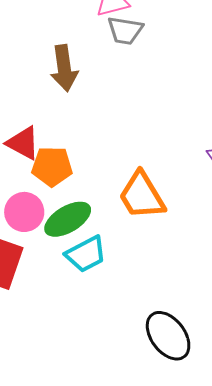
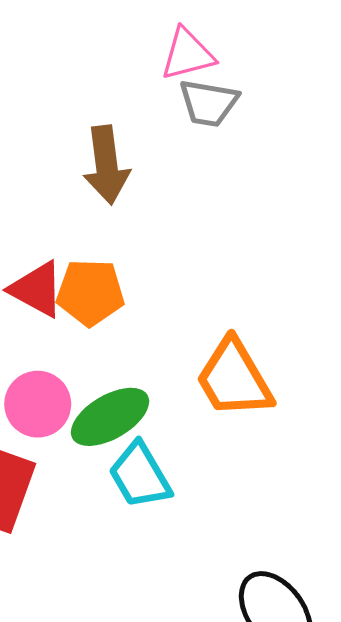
orange pentagon: (52, 166) -> (90, 292), moved
cyan trapezoid: (86, 254) -> (140, 475), turned 87

